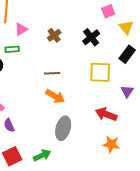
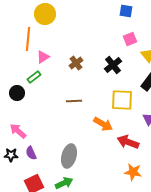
green rectangle: (12, 49) -> (34, 77), turned -32
orange arrow: (55, 96) -> (103, 124), moved
gray ellipse: (63, 128) -> (69, 156), moved

